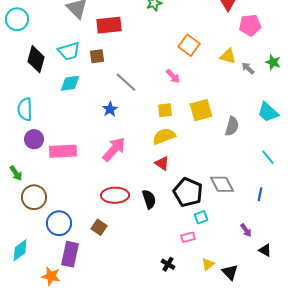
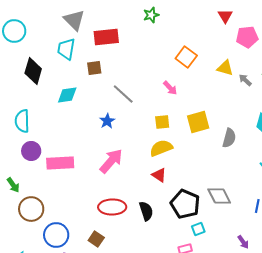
cyan trapezoid: (69, 51) -> (66, 49), moved, turned 115

